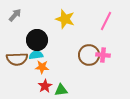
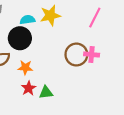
yellow star: (65, 19) -> (50, 15), turned -30
cyan semicircle: (36, 55) -> (27, 20), moved

